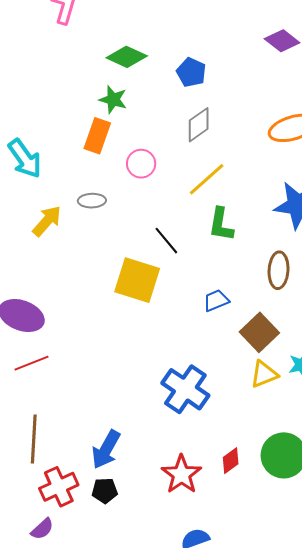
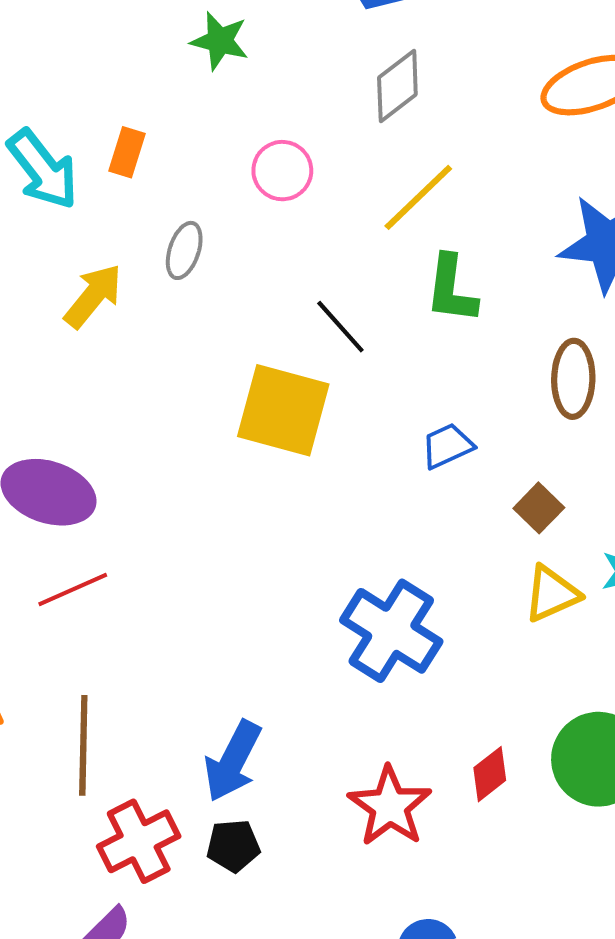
orange rectangle: (97, 136) -> (127, 152), moved, size x0.7
gray ellipse: (92, 201) -> (184, 250), turned -68
brown square: (259, 332) -> (539, 508), size x0.6

